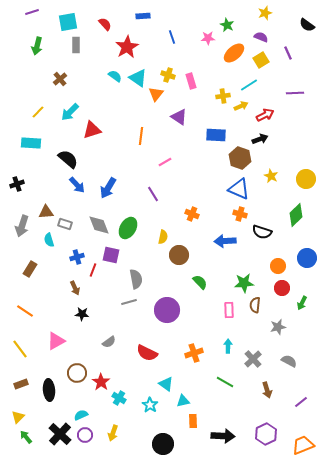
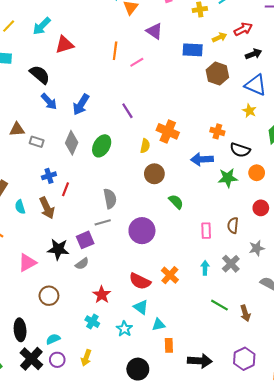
yellow arrow: (241, 106) -> (219, 37), moved
black arrow: (260, 139) -> (254, 54), moved
pink line: (165, 162) -> (137, 62), moved
yellow star: (271, 176) -> (249, 111), moved
blue triangle: (239, 189) -> (256, 85), moved
orange cross: (192, 214) -> (168, 131), size x1.5
gray diamond: (99, 225) -> (72, 143), turned 45
yellow semicircle: (163, 237) -> (145, 146), moved
cyan semicircle: (49, 240) -> (20, 207), moved
purple square: (111, 255) -> (85, 240), moved, turned -36
orange circle: (278, 266) -> (257, 173), moved
green star: (244, 283) -> (228, 178), moved
brown arrow: (75, 288) -> (47, 208), size x1.5
black star: (82, 314) -> (58, 249), moved, size x1.5
red semicircle: (147, 353) -> (140, 281), moved
orange cross: (194, 353) -> (170, 275), turned -30
gray cross: (253, 359) -> (231, 264), moved
red star: (101, 382) -> (102, 295), moved
green line: (225, 382) -> (219, 305), moved
black ellipse: (49, 390) -> (20, 330), moved

